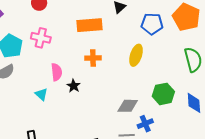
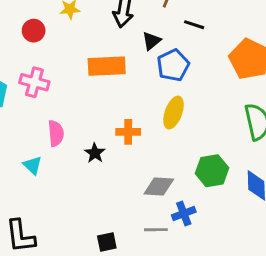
blue pentagon: (152, 24) -> (173, 65), moved, turned -30
orange cross: (93, 58) -> (128, 132), moved
black star: (74, 86) -> (95, 153), moved

